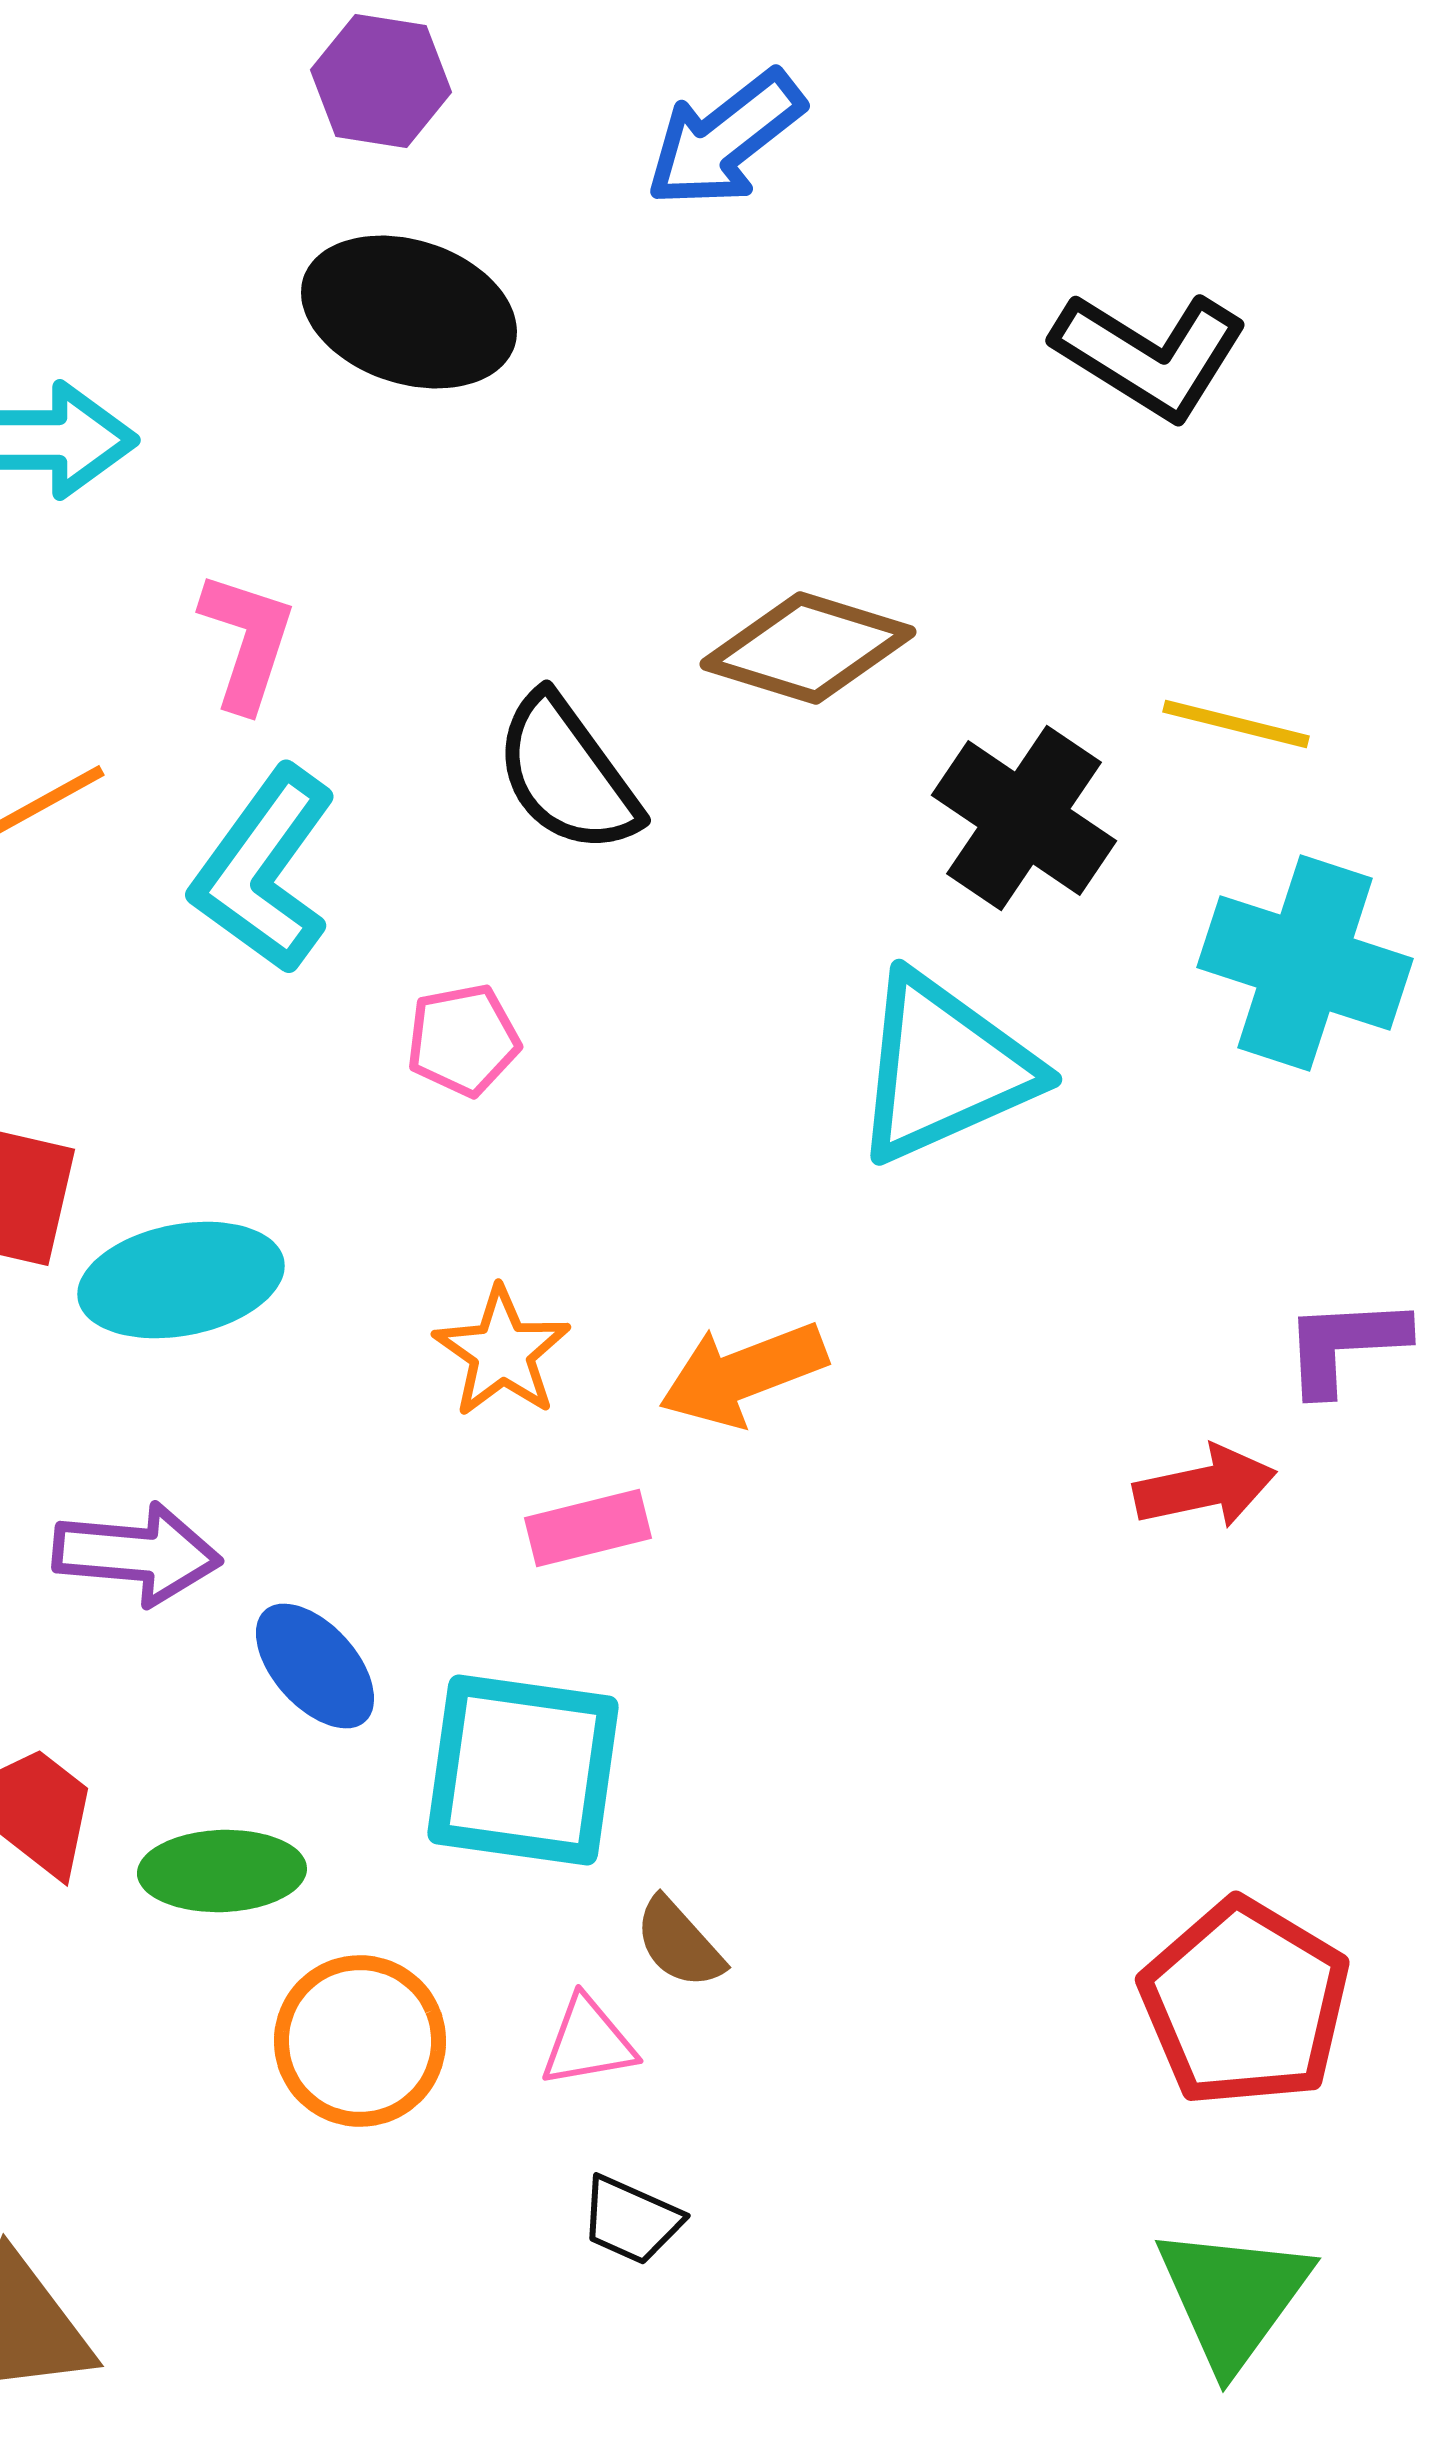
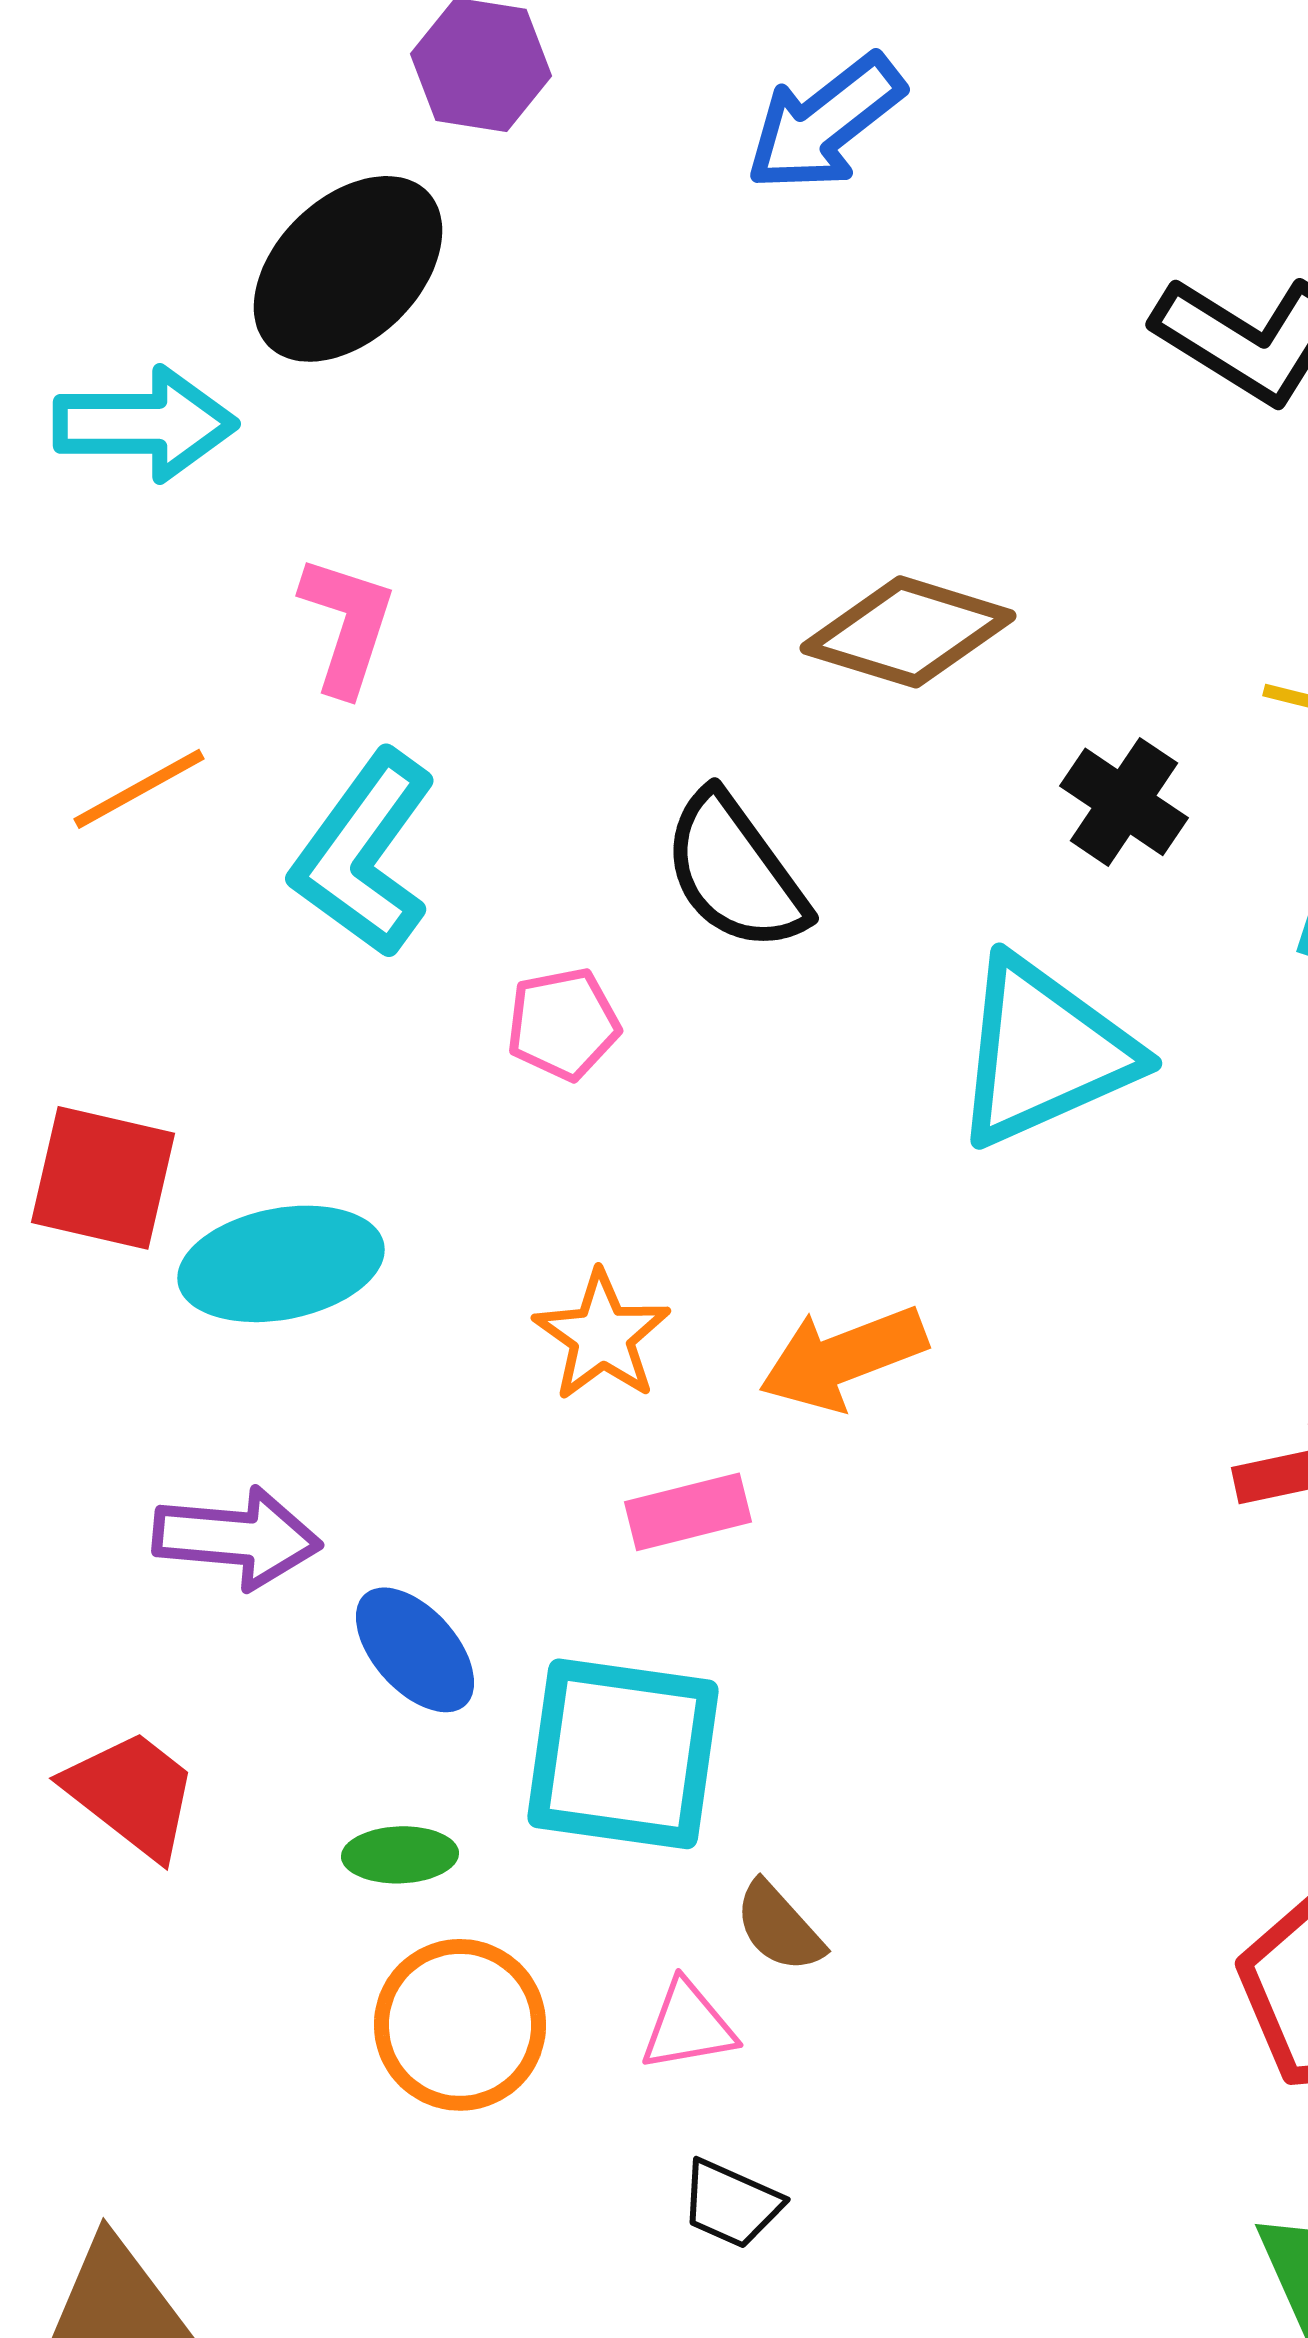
black ellipse: (409, 312) -> (348, 269), moved, turned -62
black semicircle: (567, 774) -> (735, 872), moved
black cross: (1024, 818) -> (1124, 802), size x0.7
green ellipse: (222, 1871) -> (400, 1855), moved, size x0.7

